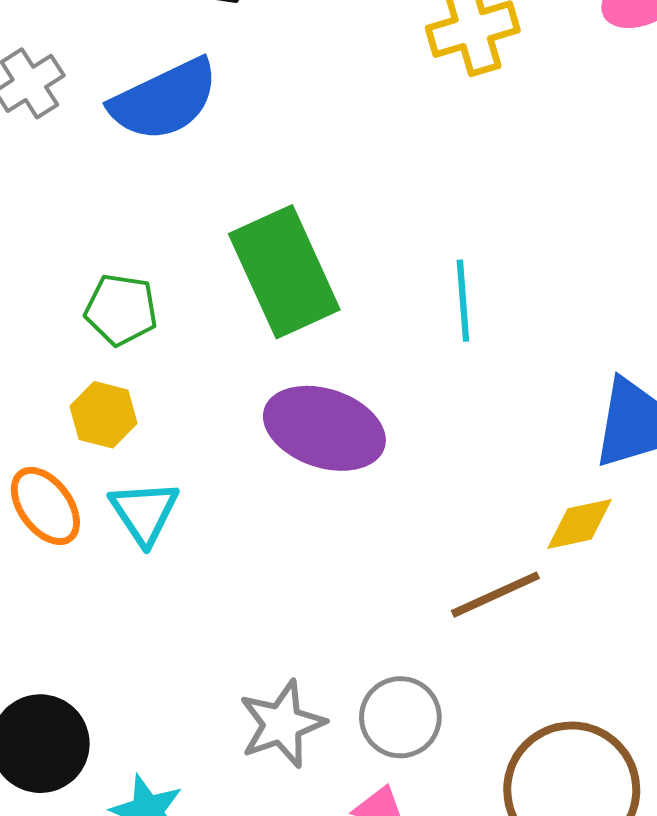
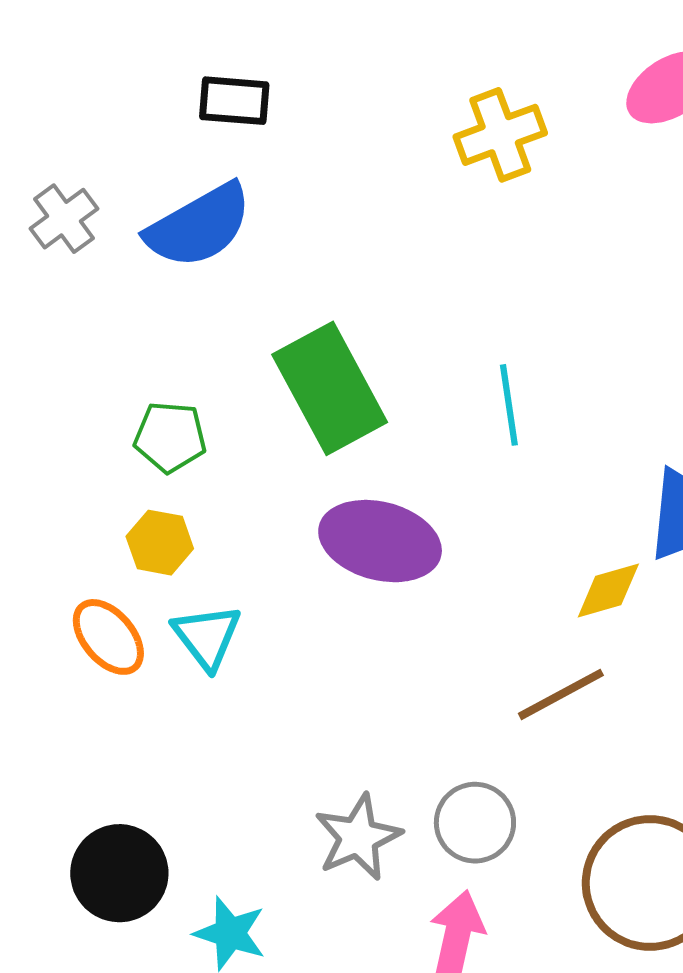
yellow diamond: (580, 524) -> (608, 591), moved

